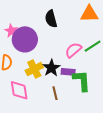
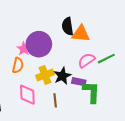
orange triangle: (89, 14) -> (81, 34), moved
pink star: (11, 31) -> (24, 49), moved
brown line: (55, 93) -> (55, 100), moved

